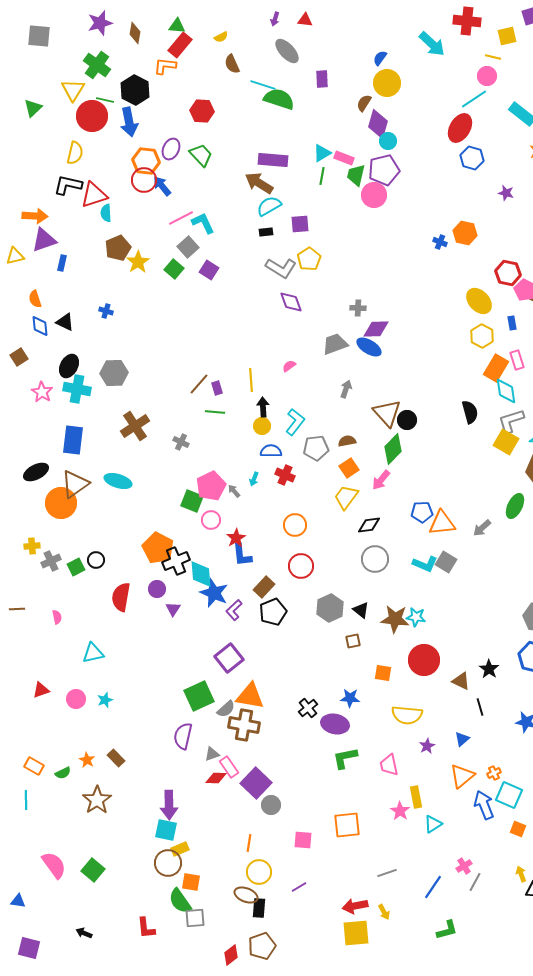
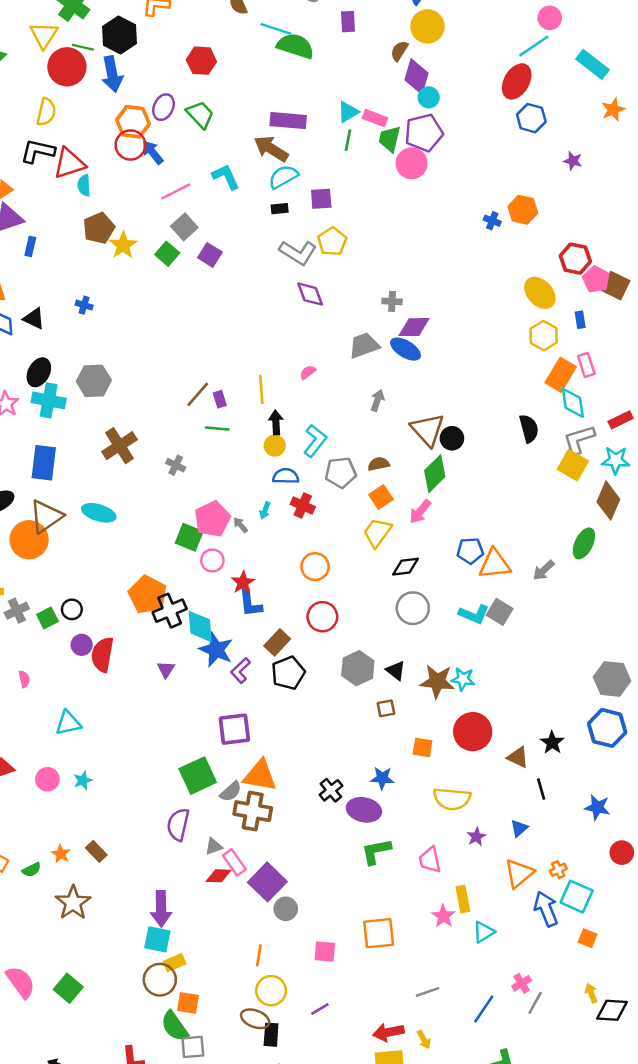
cyan L-shape: (203, 223) -> (226, 177), moved
purple circle: (157, 589) -> (82, 645), moved
purple square: (229, 658) -> (234, 729), turned 32

